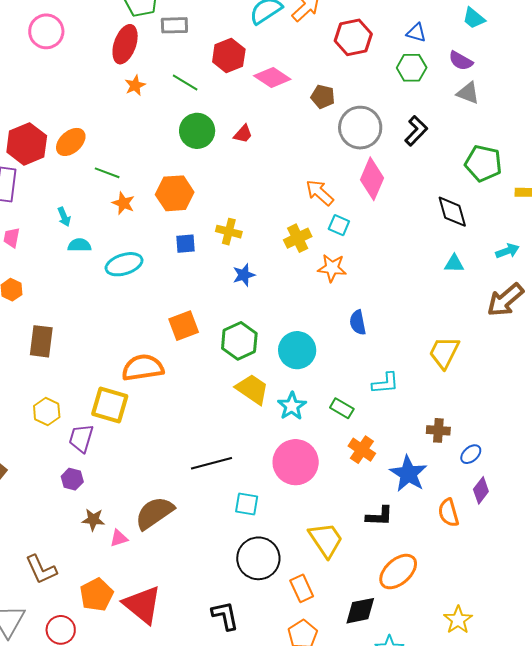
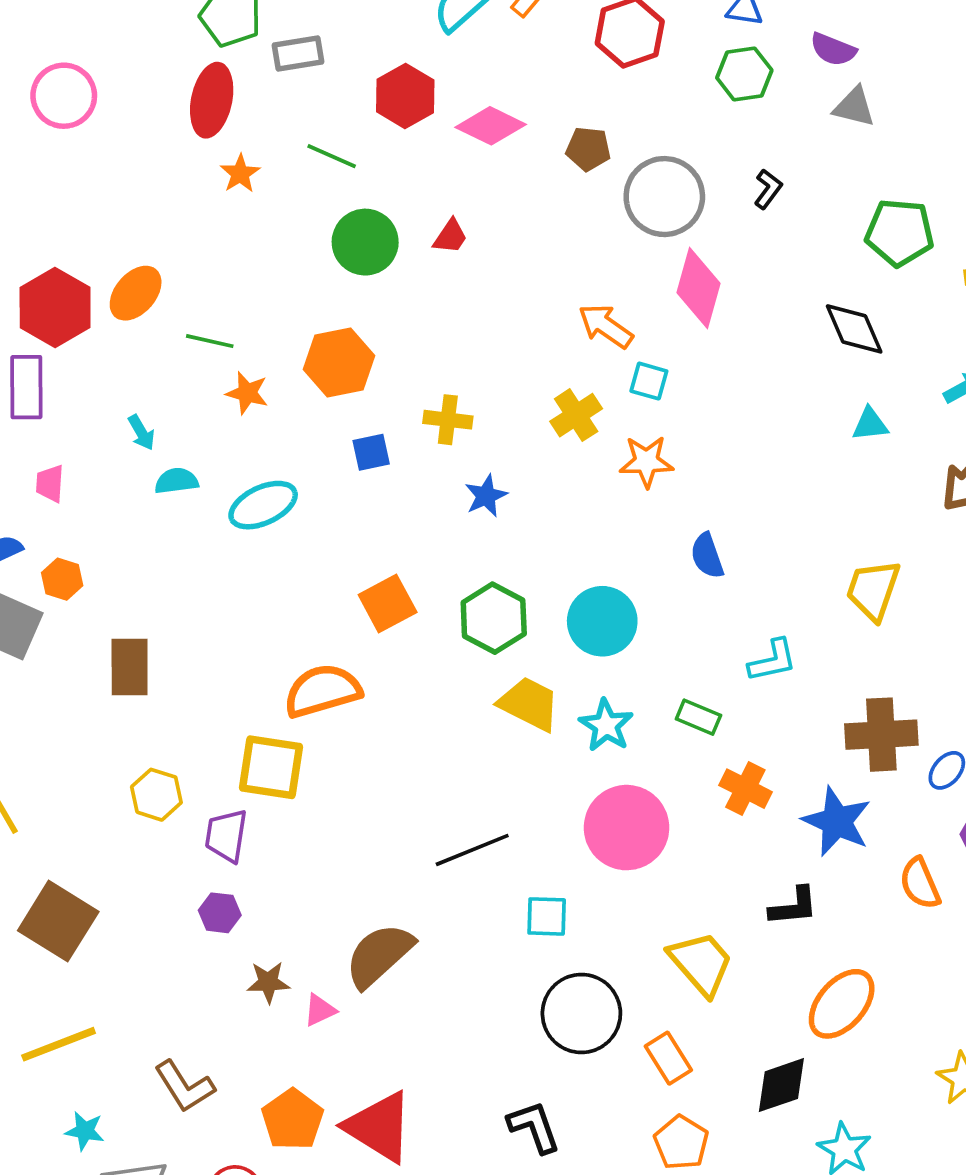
black L-shape: (416, 131) -> (768, 189), size x0.7
brown cross: (438, 430) -> (881, 735), size x1.6

